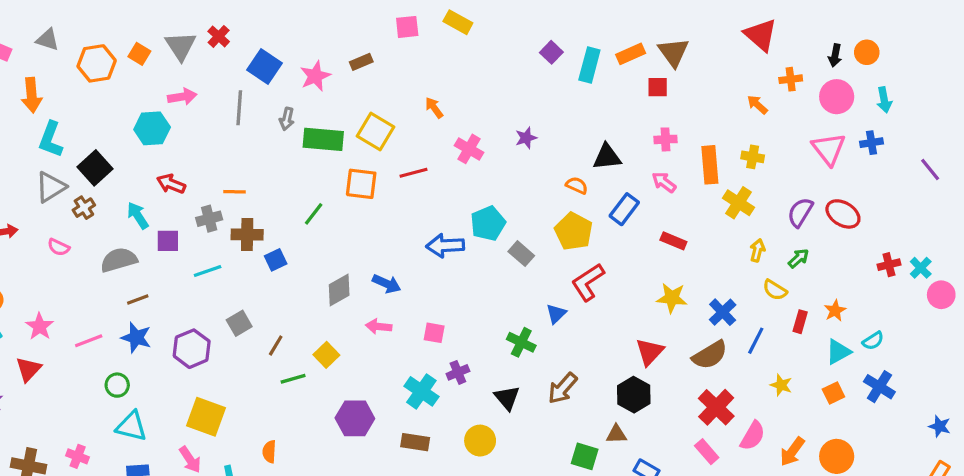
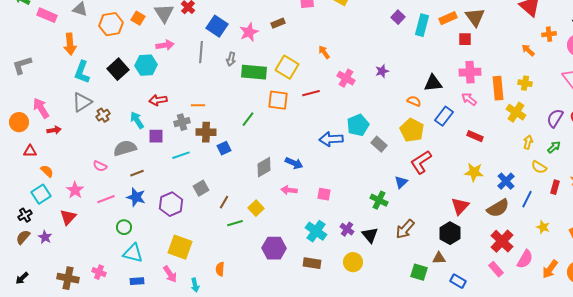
pink cross: (665, 139) -> (470, 72), size x1.5
black square: (95, 168) -> (118, 69), moved
red arrow: (171, 184) -> (158, 100), turned -30
pink semicircle: (59, 247) -> (100, 166), moved
purple cross: (458, 372) -> (347, 229), moved, turned -32

